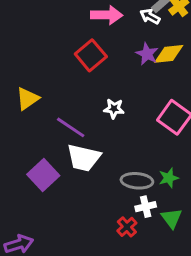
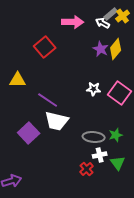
yellow diamond: (169, 54) -> (116, 49), turned -45
red square: (91, 55) -> (45, 47), moved
yellow triangle: (27, 99) -> (18, 80), turned 36
white star: (114, 109) -> (94, 89), moved

